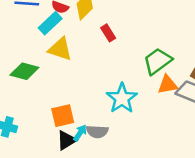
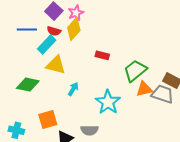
red rectangle: (108, 33) -> (102, 55), moved, turned -40
orange square: (63, 116) -> (48, 120), moved
cyan arrow: (80, 133) -> (73, 89), moved

